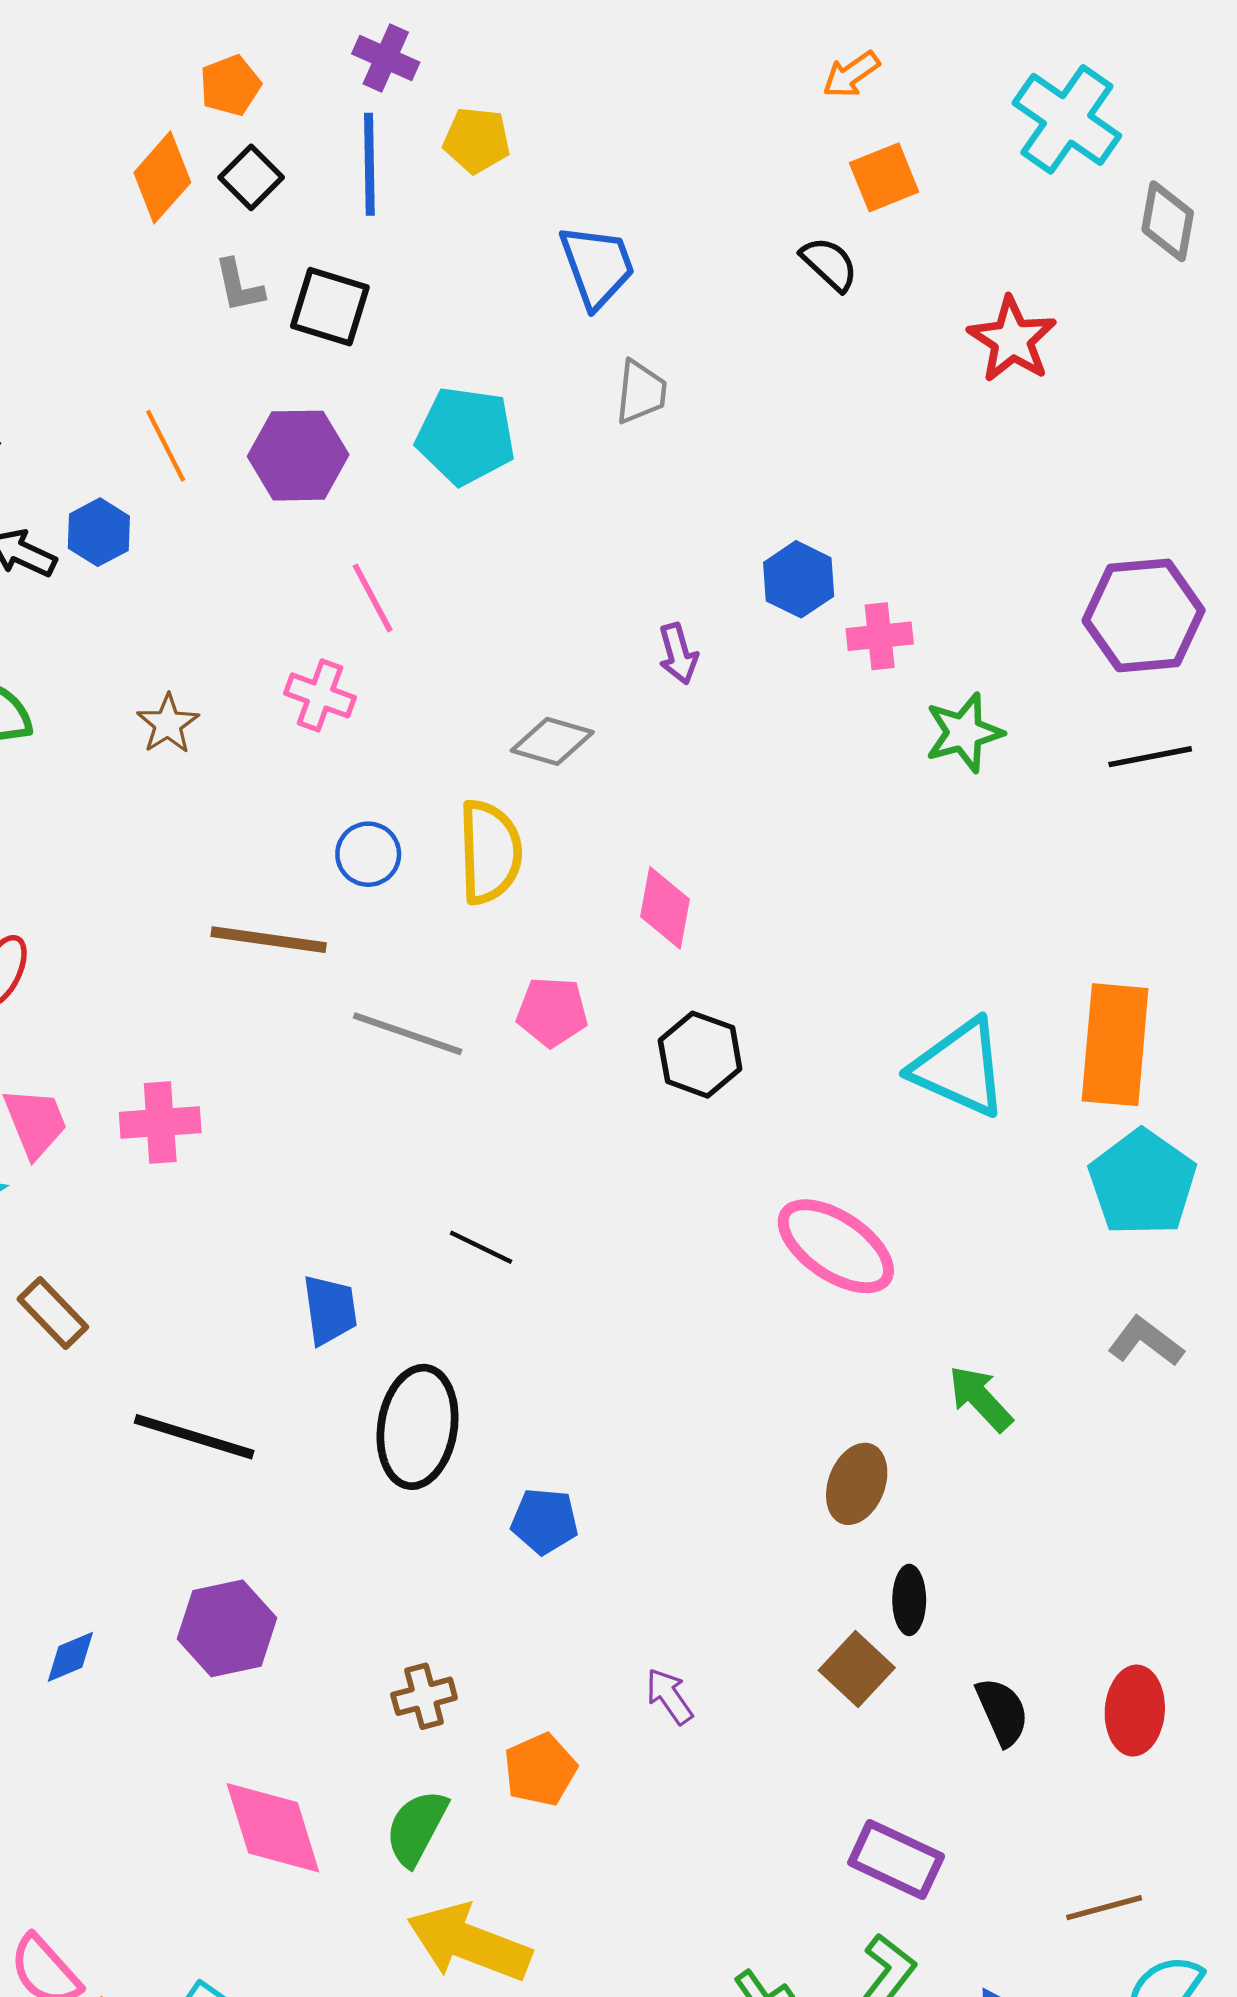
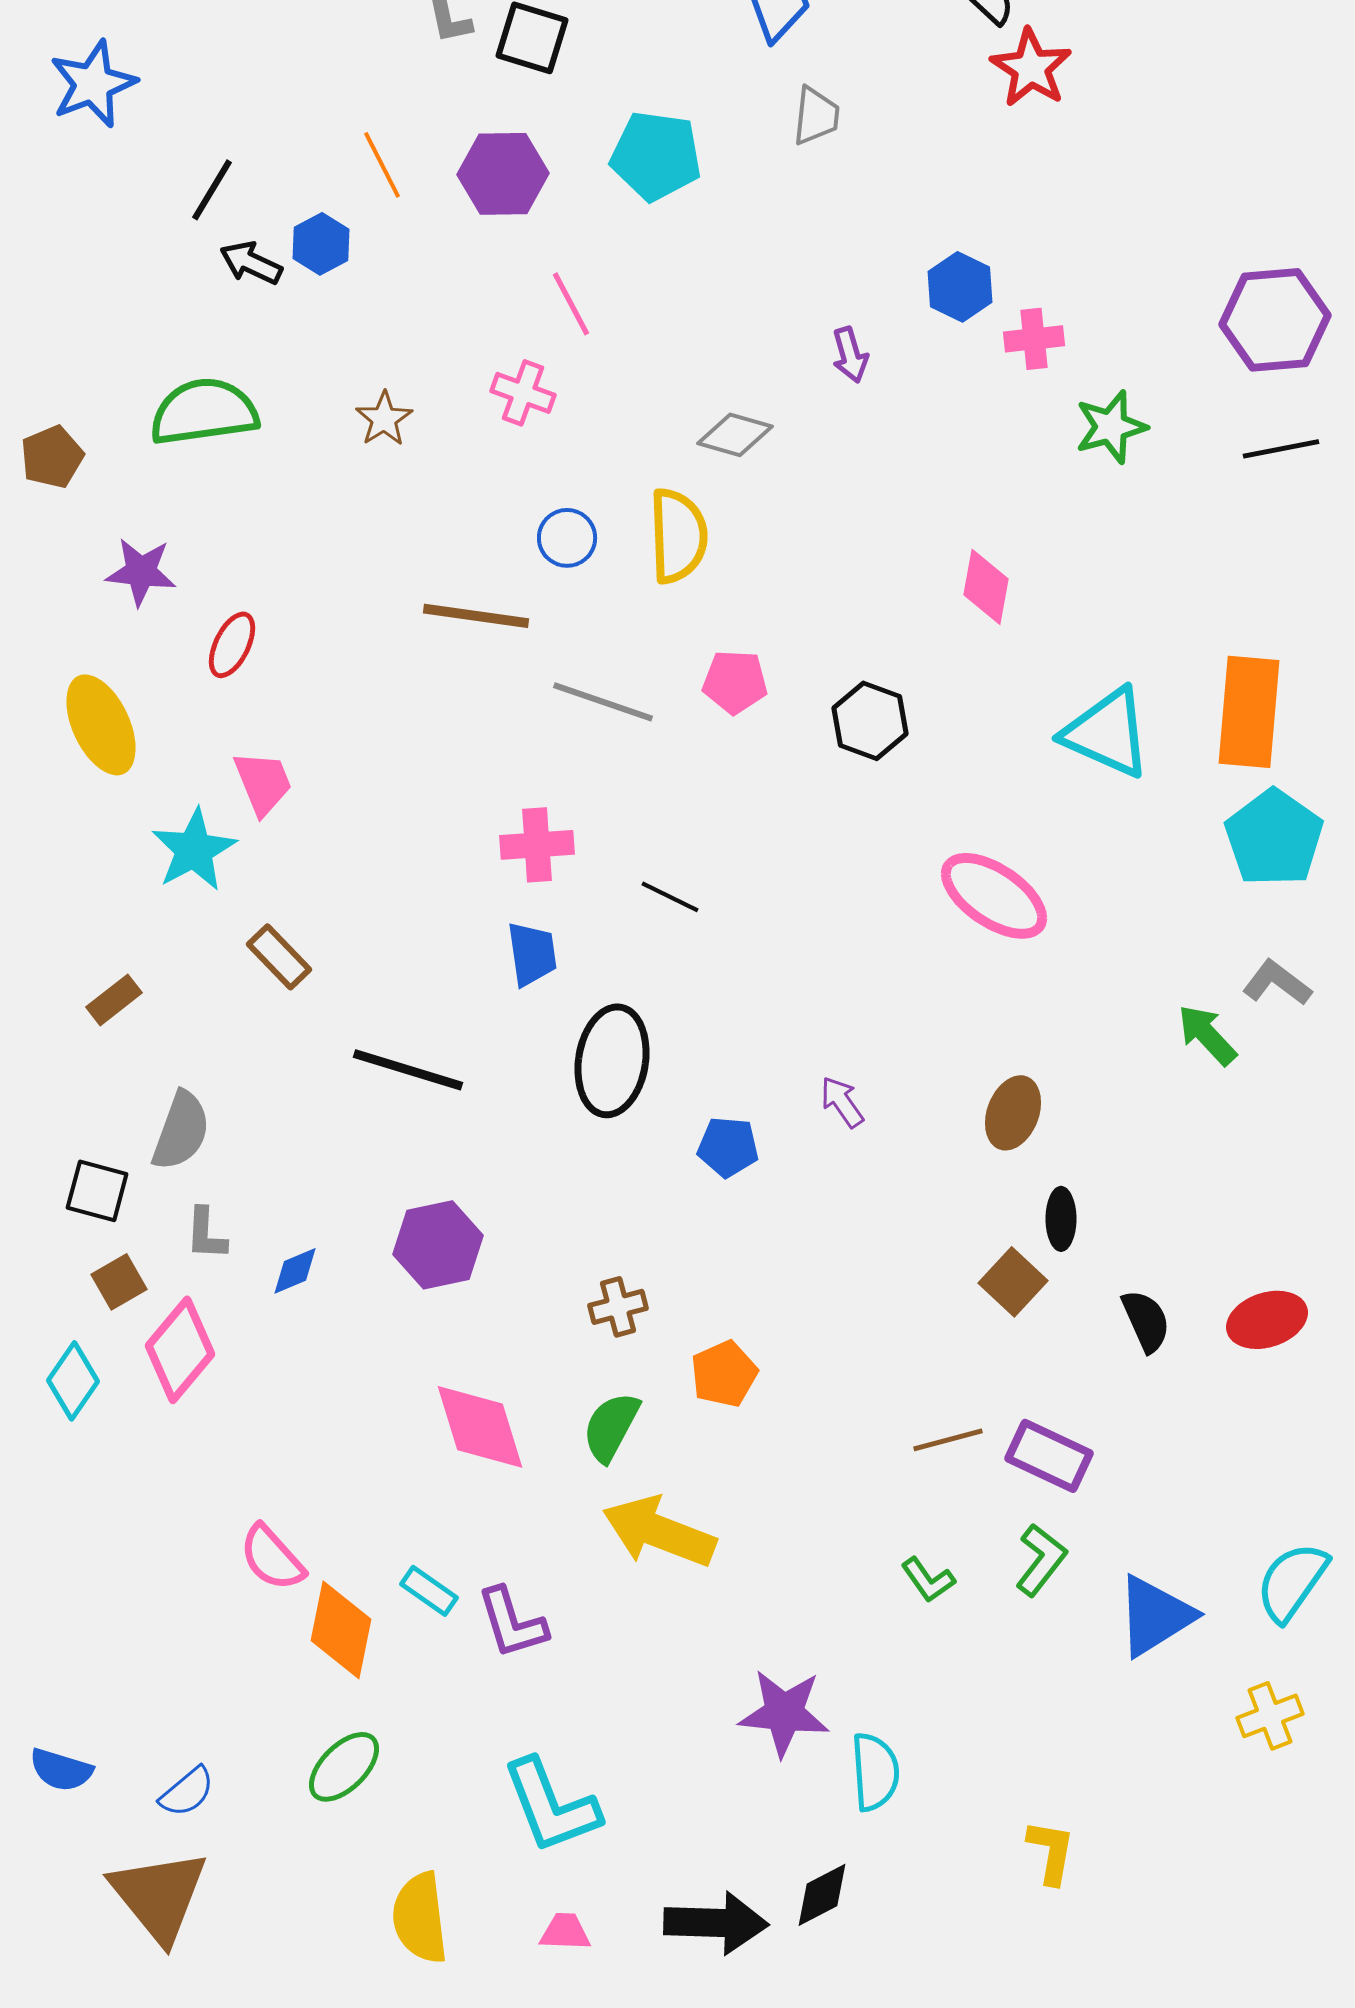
red star: (1012, 339) -> (1031, 68), moved
pink diamond: (665, 908) -> (986, 587), moved
pink cross: (160, 1122) -> (537, 845), moved
green arrow: (980, 1398) -> (1207, 1035), moved
purple arrow: (669, 1696) -> (842, 1102), moved
red ellipse: (1135, 1711) -> (1267, 1320), turned 68
brown line: (1104, 1908) -> (948, 1440), moved

